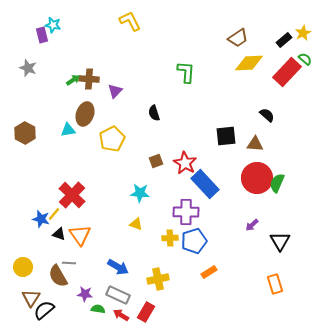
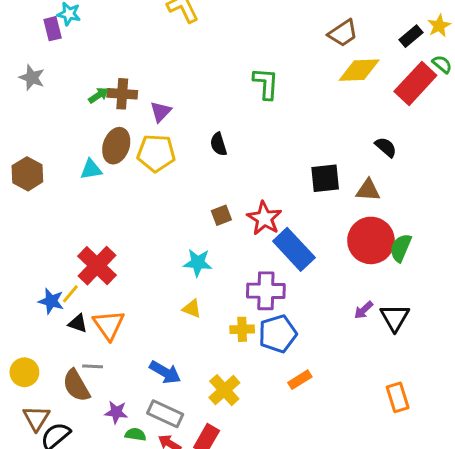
yellow pentagon: (112, 139) -> (156, 153), moved, turned 30
black triangle: (280, 241) -> (395, 317), moved
yellow cross: (158, 279) -> (224, 390), turned -30

